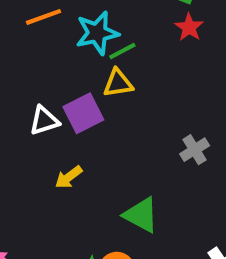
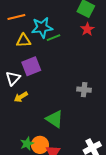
yellow triangle: (118, 83) -> (23, 41), moved
white triangle: (44, 121) -> (13, 78), moved, turned -35
gray cross: (195, 150) -> (84, 90), turned 32

